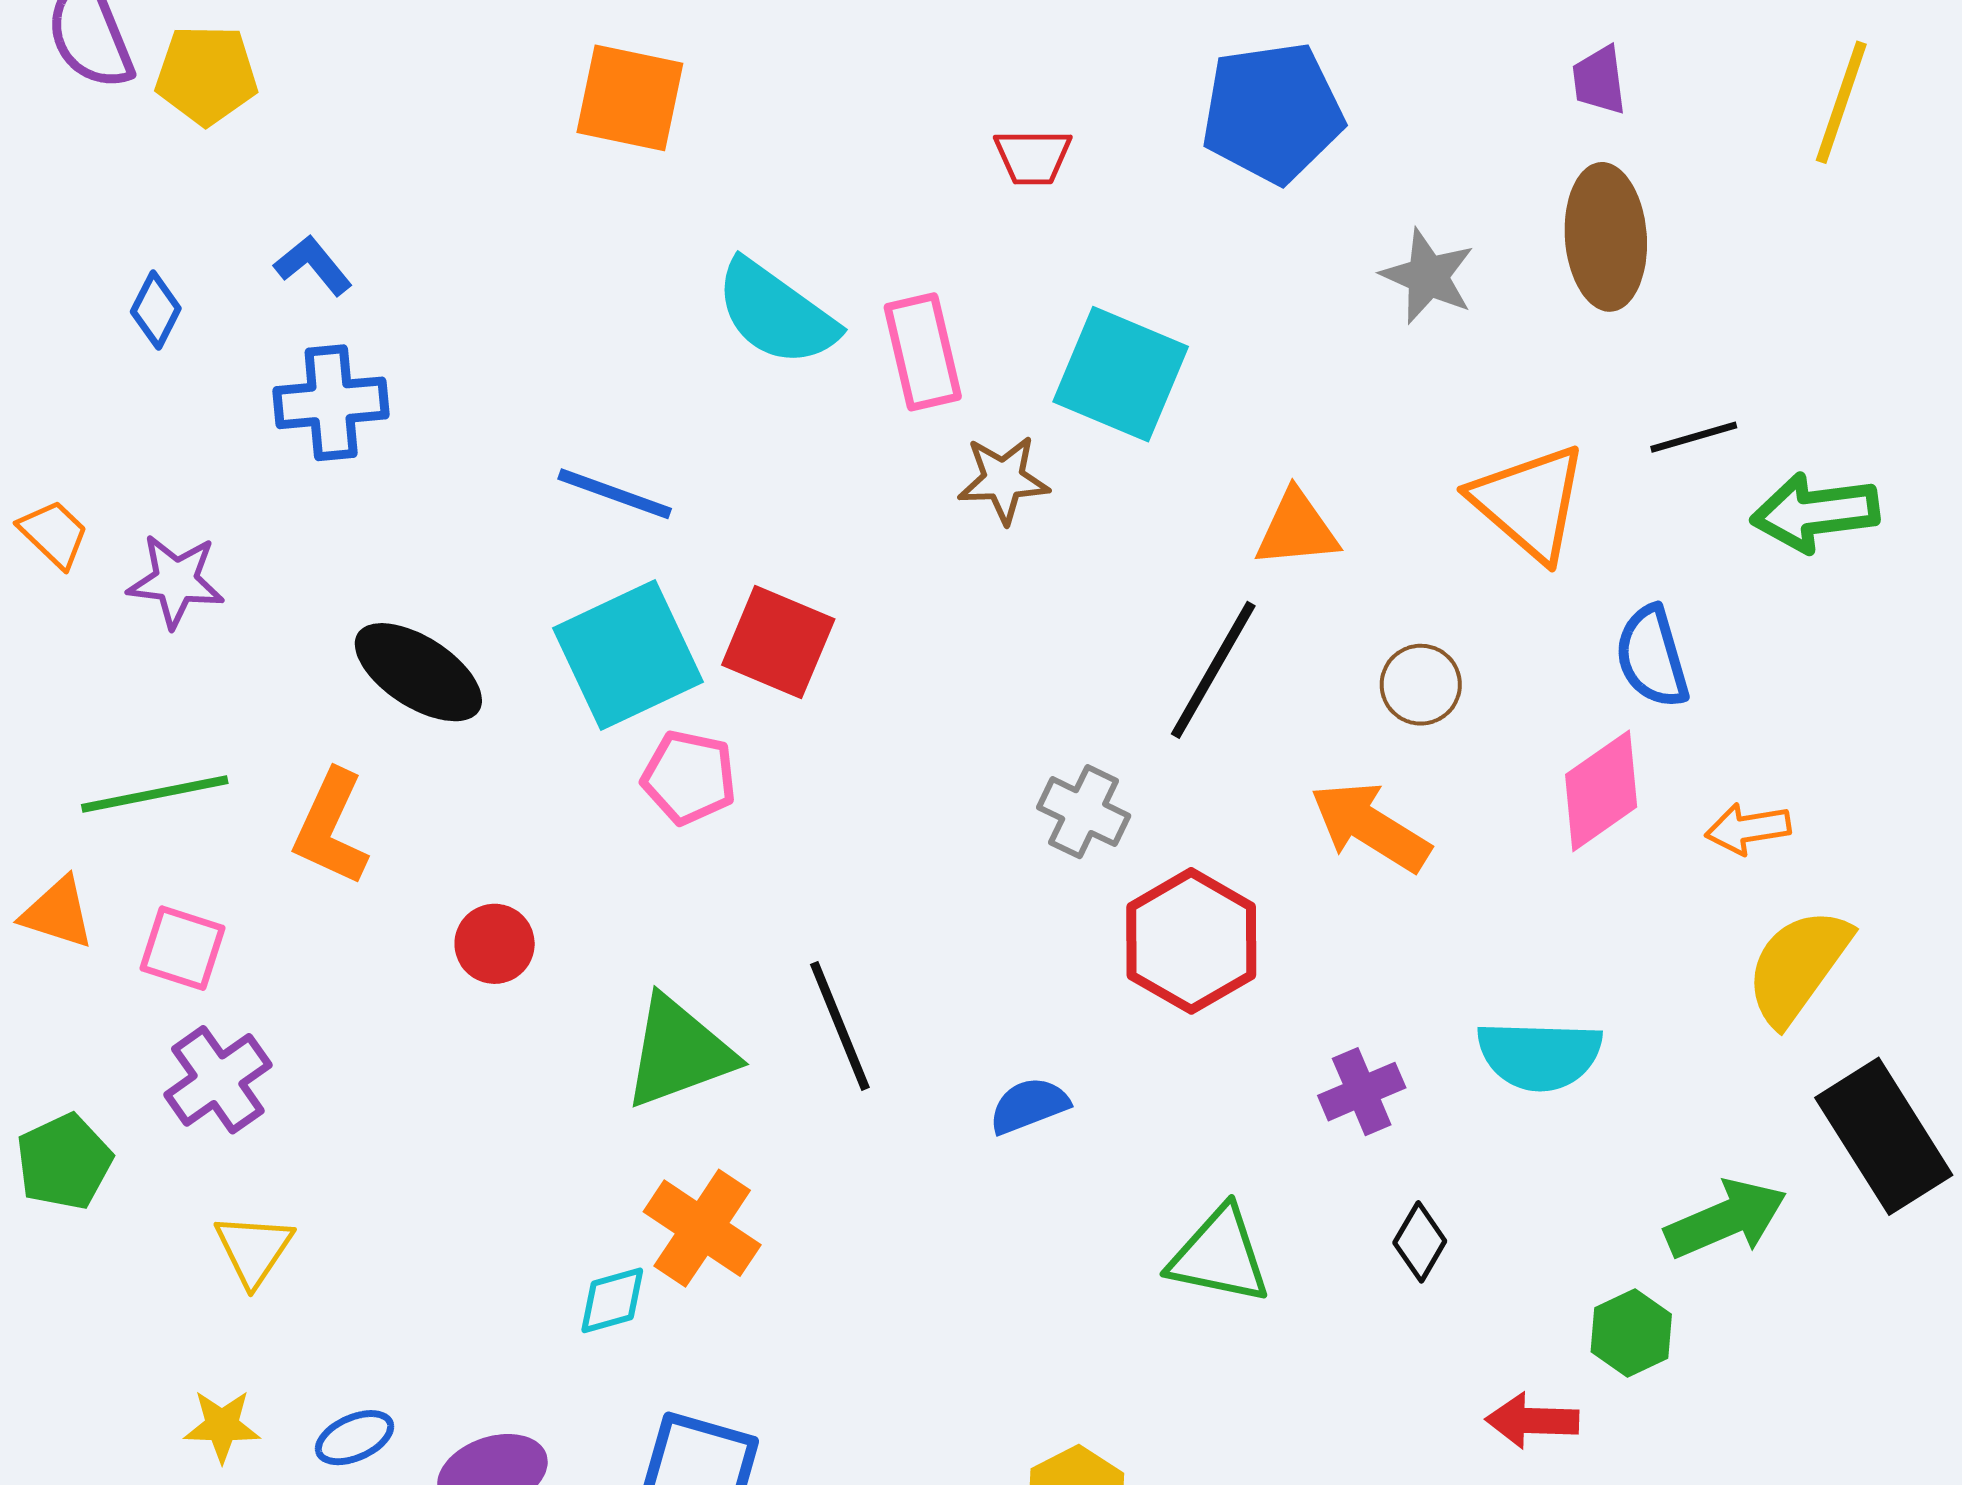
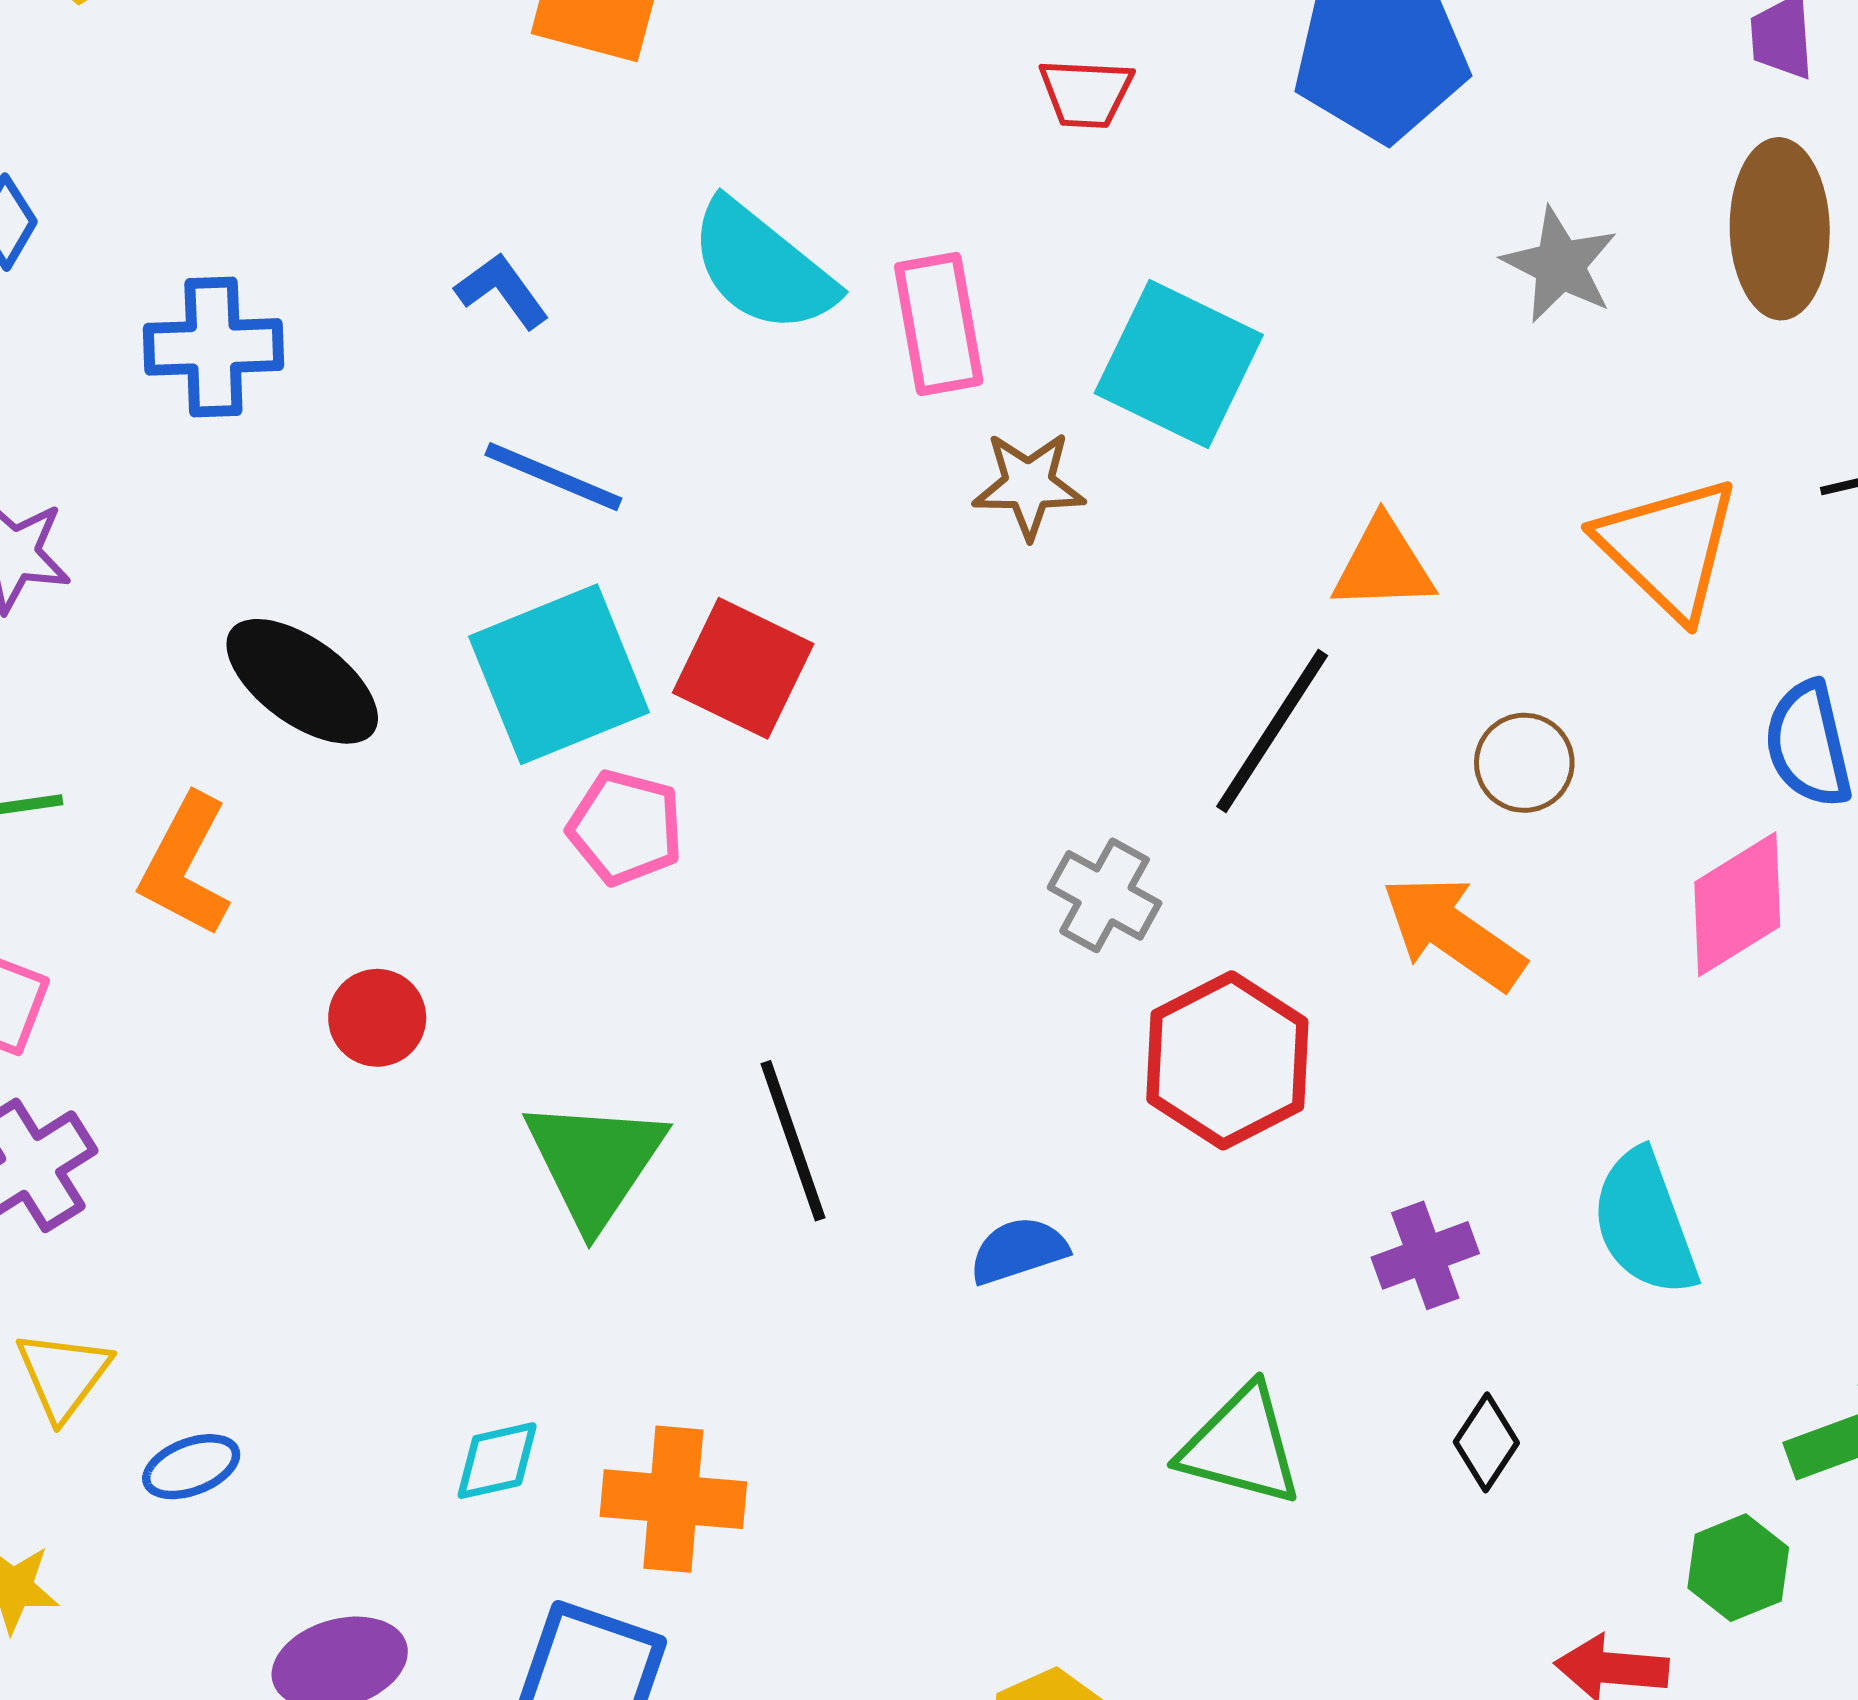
blue L-shape: (313, 265) -> (502, 291), moved
green triangle: (679, 1052) -> (595, 1162), turned -39
cyan semicircle: (1539, 1055) -> (1645, 1223), turned 65
orange cross: (702, 1228) -> (673, 1499), moved, turned -32
blue ellipse: (355, 1438) -> (191, 1467), moved

